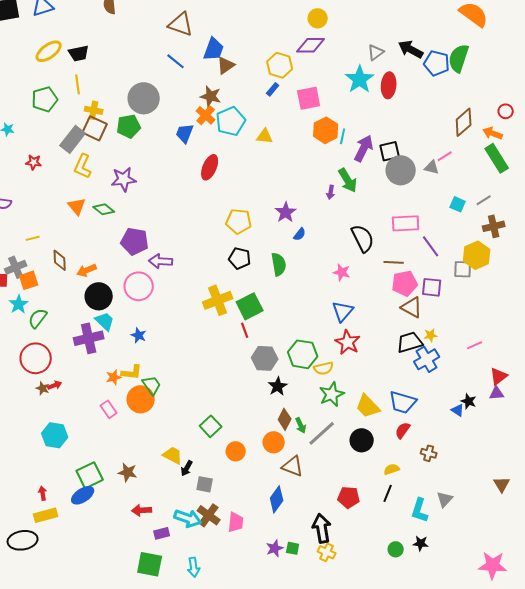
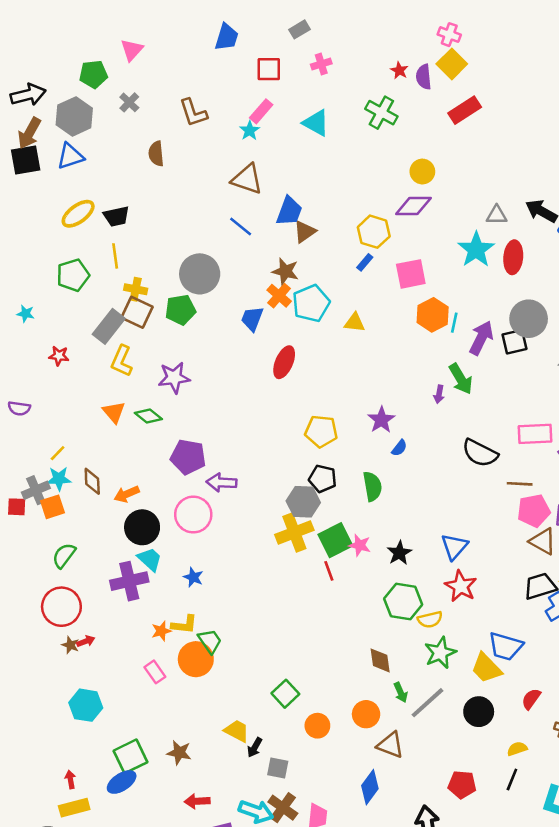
gray triangle: (376, 52) -> (497, 215), turned 36
gray circle: (401, 170) -> (529, 319), moved
yellow line: (33, 238) -> (58, 453), turned -32
black semicircle: (363, 238) -> (480, 453), turned 144
pink star: (342, 272) -> (360, 545), moved
cyan star: (19, 304) -> (59, 479), moved, turned 30
gray hexagon: (265, 358) -> (303, 502), moved
black star: (278, 386) -> (399, 553), moved
blue trapezoid: (403, 402) -> (506, 646), moved
brown diamond: (285, 419) -> (380, 660), moved, turned -35

